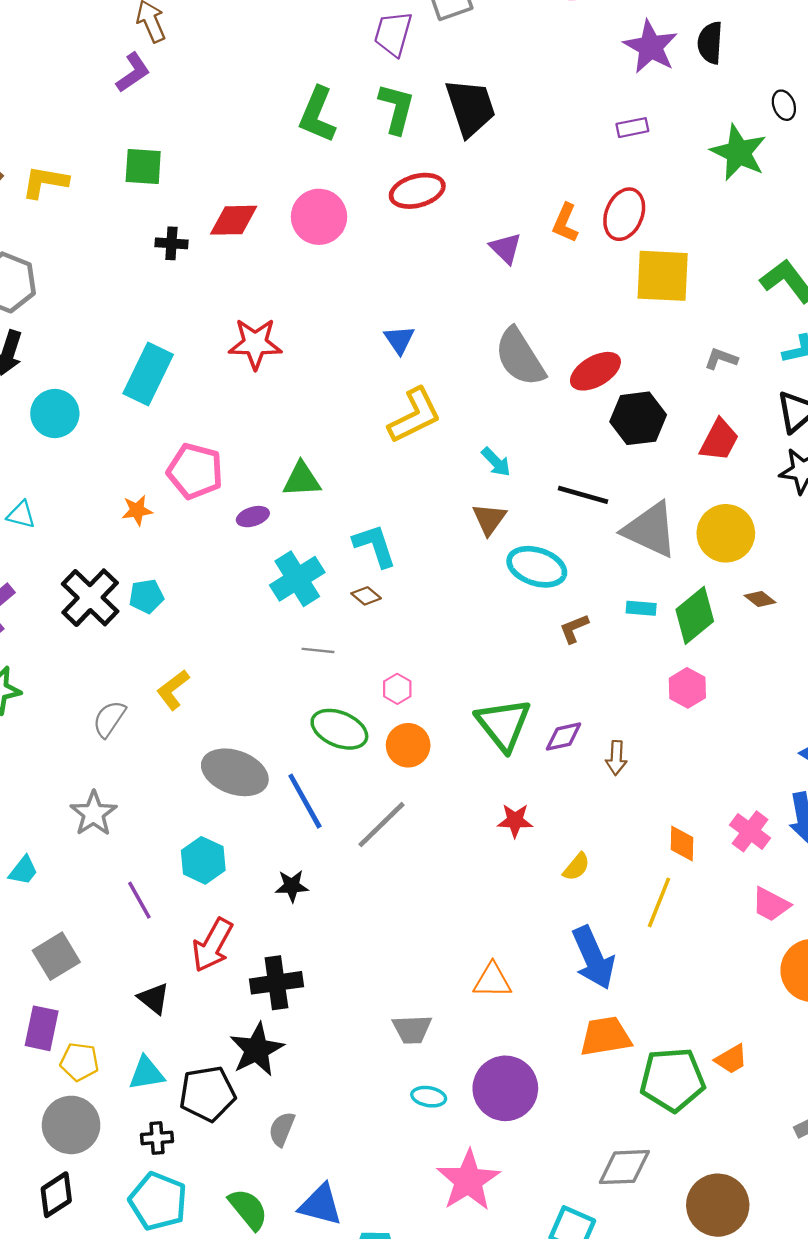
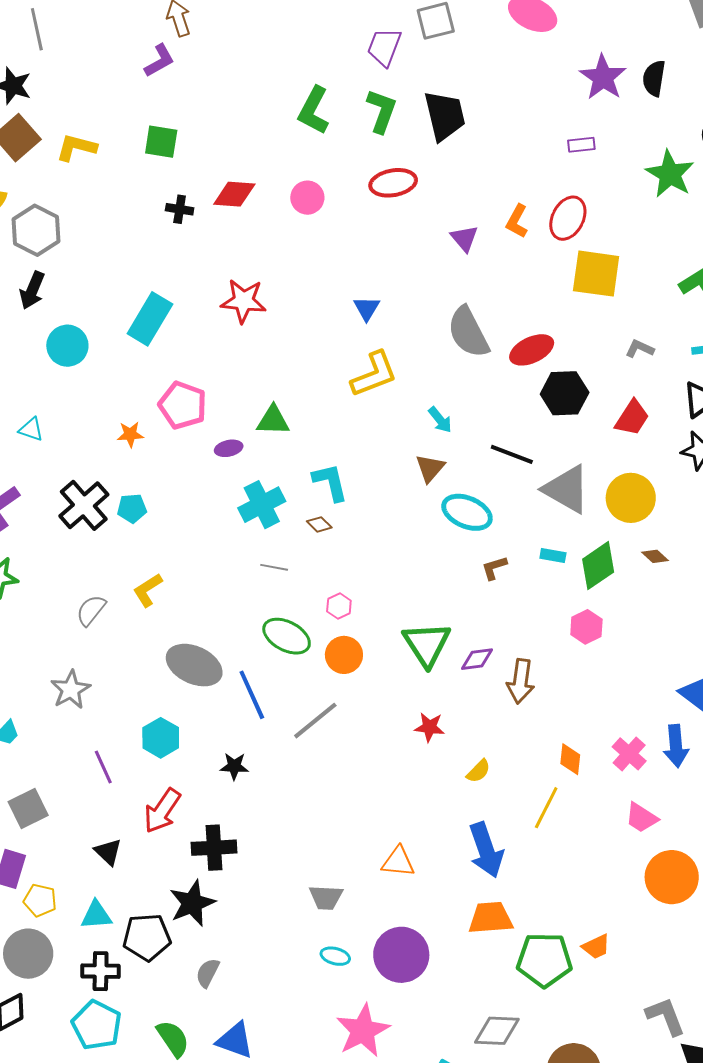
pink circle: (319, 217) -> (307, 198), size x0.7
brown arrow: (616, 758) -> (521, 681), size x1.5
black cross: (157, 1138) -> (101, 971), size x1.4

